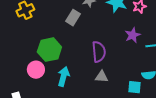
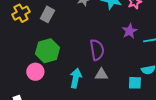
gray rectangle: (73, 18) -> (47, 14), moved
cyan arrow: (64, 77) -> (76, 78), moved

